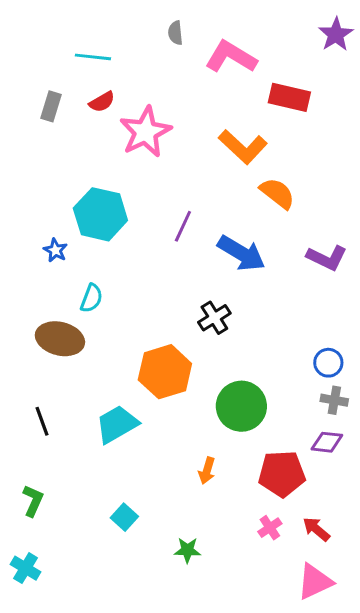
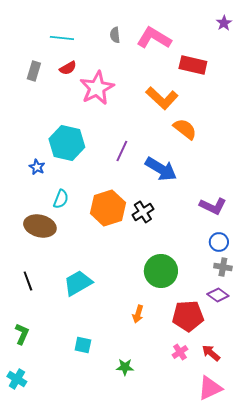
gray semicircle: (175, 33) -> (115, 35), moved
purple star: (336, 34) -> (224, 23), size x0.7
purple L-shape: (327, 258) -> (213, 206), moved
orange hexagon: (165, 372) -> (108, 208), moved
purple diamond: (327, 442) -> (218, 295), turned 30
cyan square: (124, 517) -> (83, 345), turned -30

